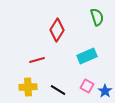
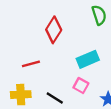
pink square: (87, 86) -> (81, 85), moved

